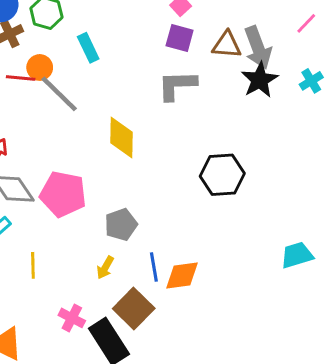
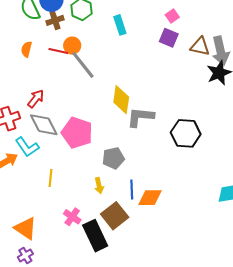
cyan rectangle: (88, 48) -> (120, 25), moved
gray L-shape: (177, 85) -> (140, 117), moved
yellow arrow: (105, 267) -> (99, 186), turned -49

